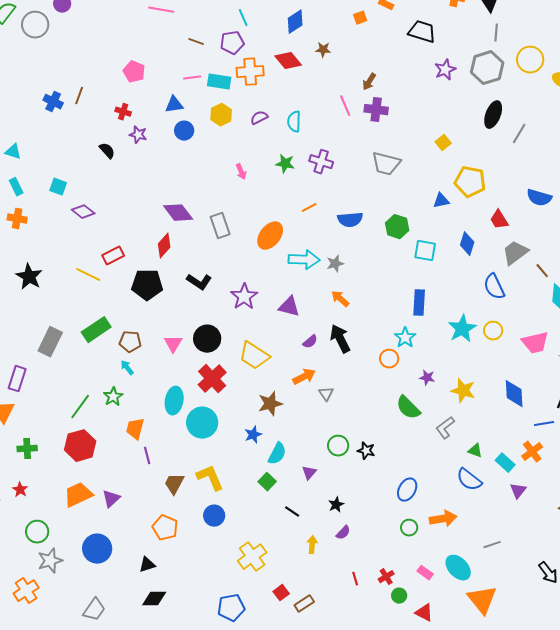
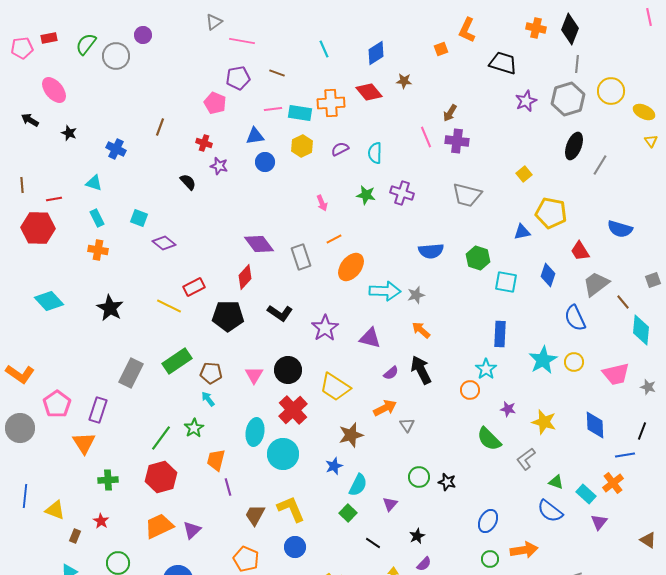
purple pentagon: (232, 43) -> (238, 78), moved
blue cross: (53, 102) -> (116, 149), moved
orange line: (309, 208) -> (334, 239), moved

